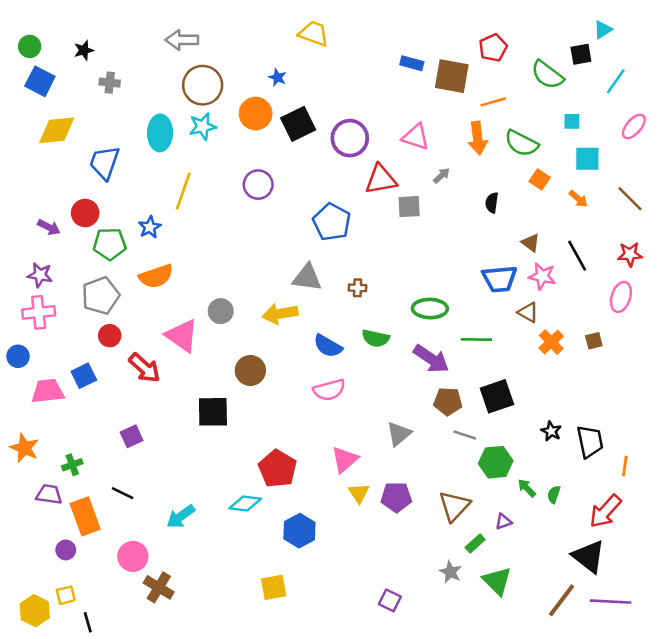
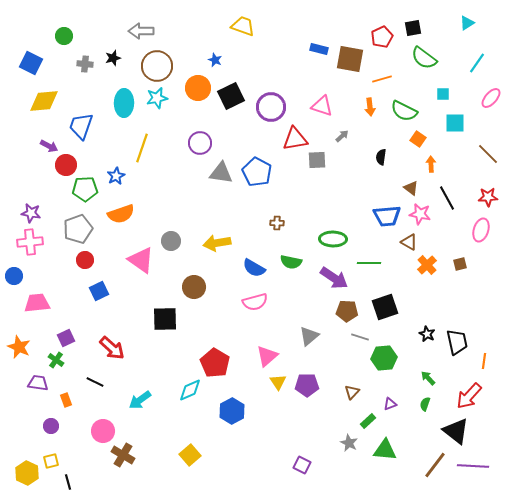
green circle: (30, 46) -> (64, 36), moved
black star: (84, 50) -> (113, 58), moved
black square: (581, 54) -> (413, 28), moved
orange arrow: (478, 138) -> (370, 107), size x0.7
orange arrow: (578, 199) -> (431, 164), moved, turned -133
purple arrow: (49, 227) -> (49, 146), moved
gray triangle: (307, 278) -> (221, 173), moved
red arrow: (145, 368) -> (112, 348), moved
blue square: (84, 376) -> (99, 291), moved
purple square: (132, 436) -> (66, 338), moved
green cross: (72, 465) -> (56, 360), turned -35
green arrow: (527, 488) -> (428, 378), moved
green semicircle: (554, 494) -> (425, 404), moved
cyan diamond: (245, 503) -> (190, 390), turned -30
brown triangle: (454, 506) -> (352, 392), size x0.6
orange rectangle: (85, 516) -> (66, 400), size x0.5
green triangle: (497, 581) -> (385, 450), turned -40
yellow square: (274, 587) -> (190, 455), moved, turned -30

